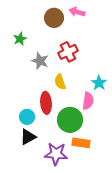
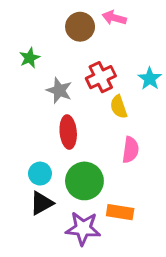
yellow semicircle: (60, 82) -> (119, 107), moved
cyan star: (99, 83) -> (150, 79), moved
red ellipse: (46, 103) -> (68, 132), moved
green circle: (70, 120) -> (84, 181), moved

